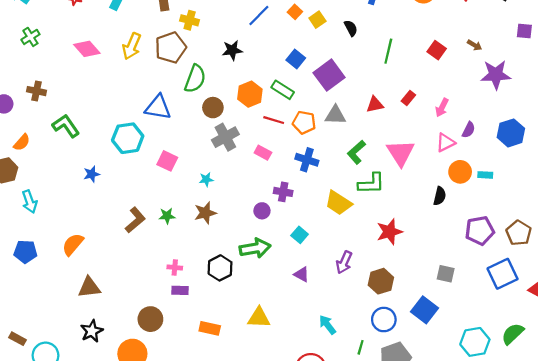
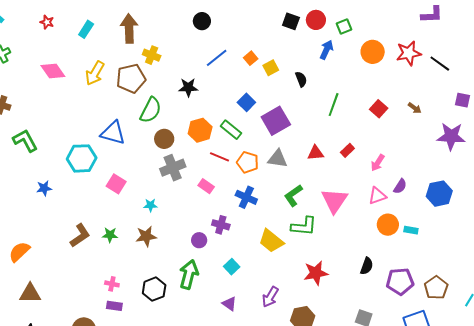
purple star: (496, 75) -> (451, 136), moved
black semicircle: (440, 196) -> (367, 266), moved
green arrow: (255, 248) -> (189, 274), turned -72

